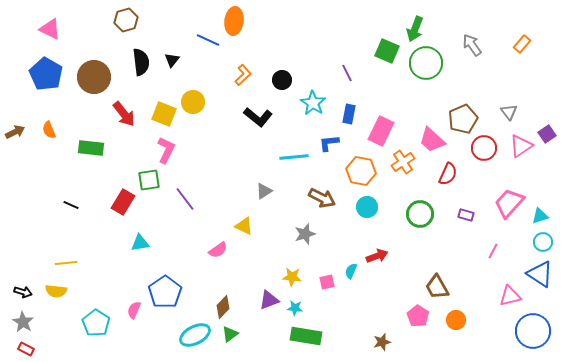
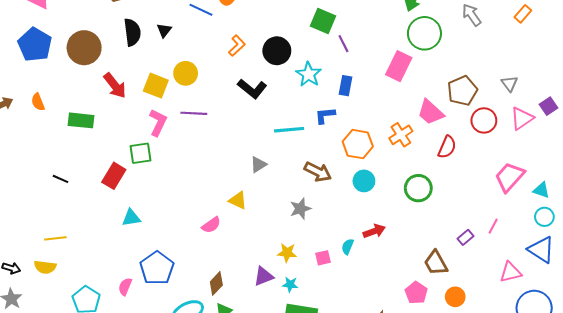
green square: (387, 51) -> (323, 21), moved
black circle: (282, 80) -> (277, 51), size x1.4
pink rectangle: (381, 131) -> (399, 66), moved
purple line: (185, 199) -> (194, 113), moved, turned -50
purple rectangle: (466, 215) -> (465, 237), moved, turned -56
cyan triangle: (540, 216) -> (541, 190), turned 36

